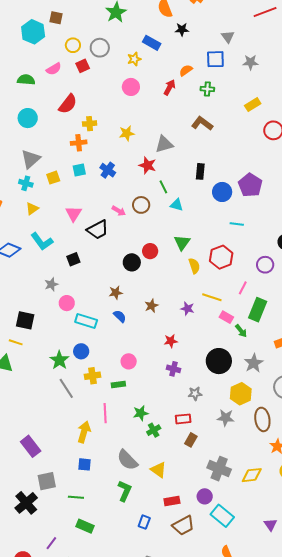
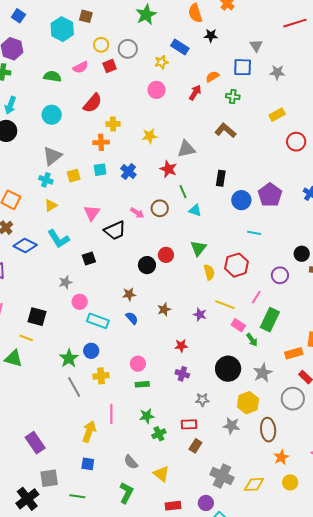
green rectangle: (118, 384) -> (142, 384), moved
gray semicircle: (127, 460) -> (131, 462), size x0.7

